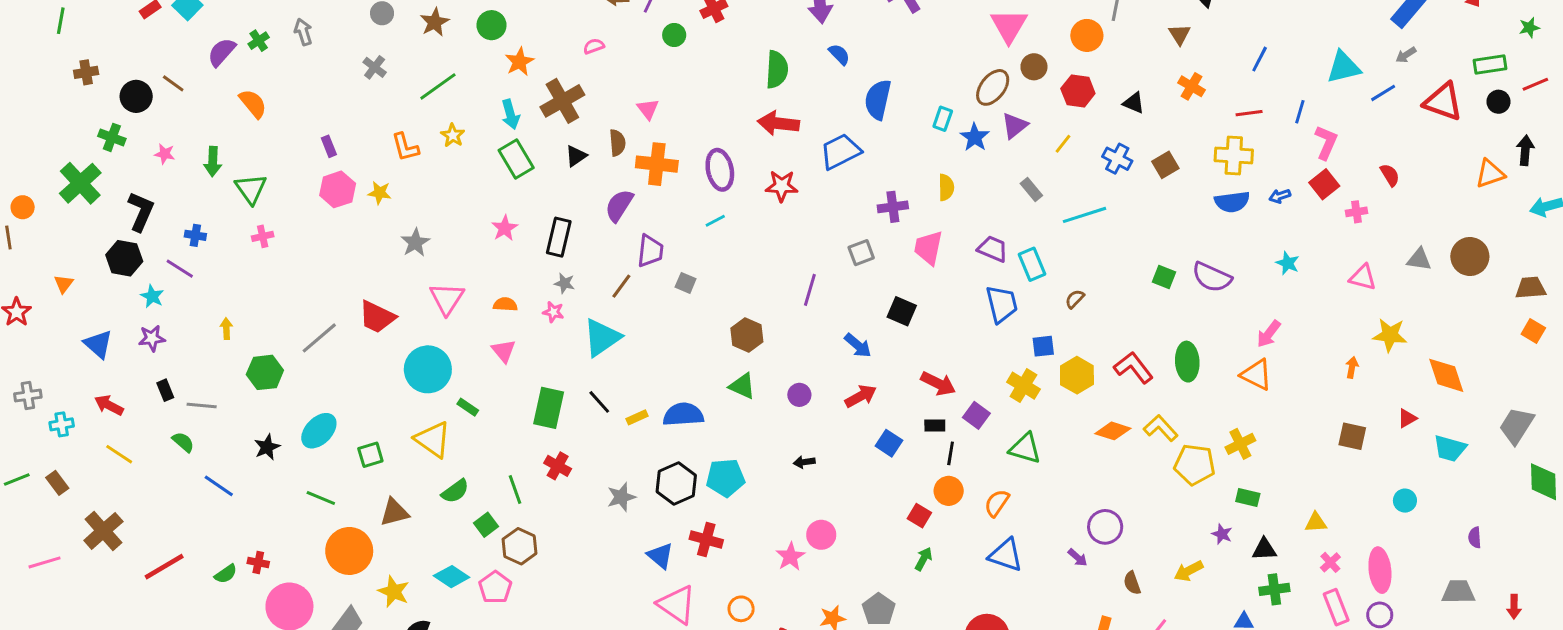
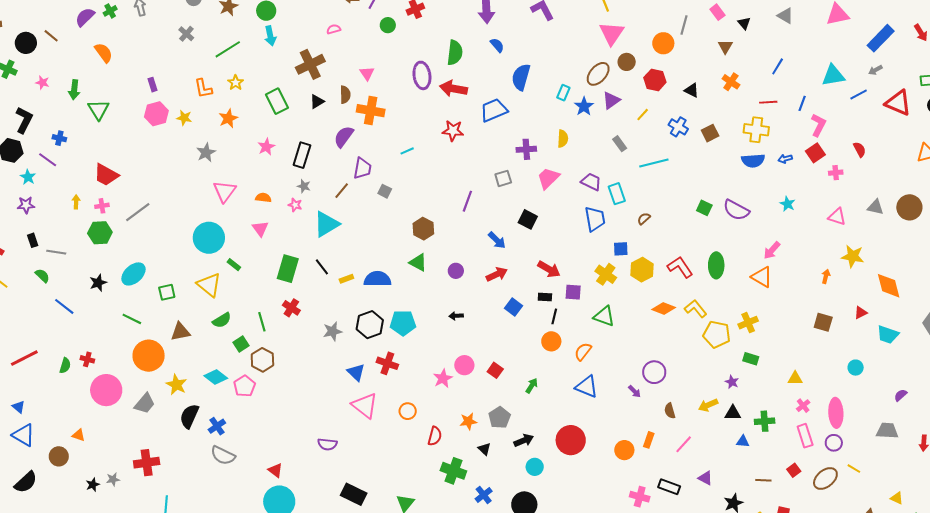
orange star: (519, 62) -> (228, 118), moved
cyan arrow: (510, 114) -> (270, 36), moved
purple ellipse: (720, 170) -> (422, 75), moved
pink cross: (263, 236) -> (102, 206), moved
pink trapezoid: (928, 248) -> (548, 178), turned 30
red trapezoid: (377, 317) -> (106, 175), moved
purple square: (976, 415) -> (573, 292), turned -36
red square: (919, 516) -> (495, 370), moved
purple semicircle: (1475, 537) -> (901, 395), turned 48
black triangle: (1264, 549) -> (733, 413), moved
green semicircle: (226, 574) -> (65, 366), turned -42

